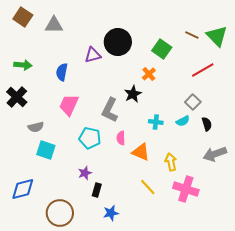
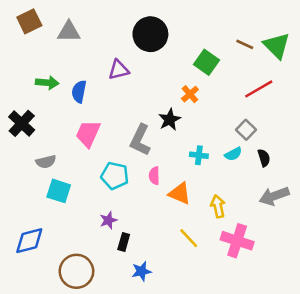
brown square: (23, 17) -> (29, 21), turned 30
black circle: (118, 42) -> (150, 34), moved
green arrow: (23, 65) -> (47, 83), moved

